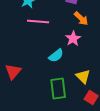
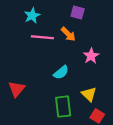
orange arrow: (81, 18) -> (68, 34), moved
pink star: (73, 38) -> (91, 56), moved

